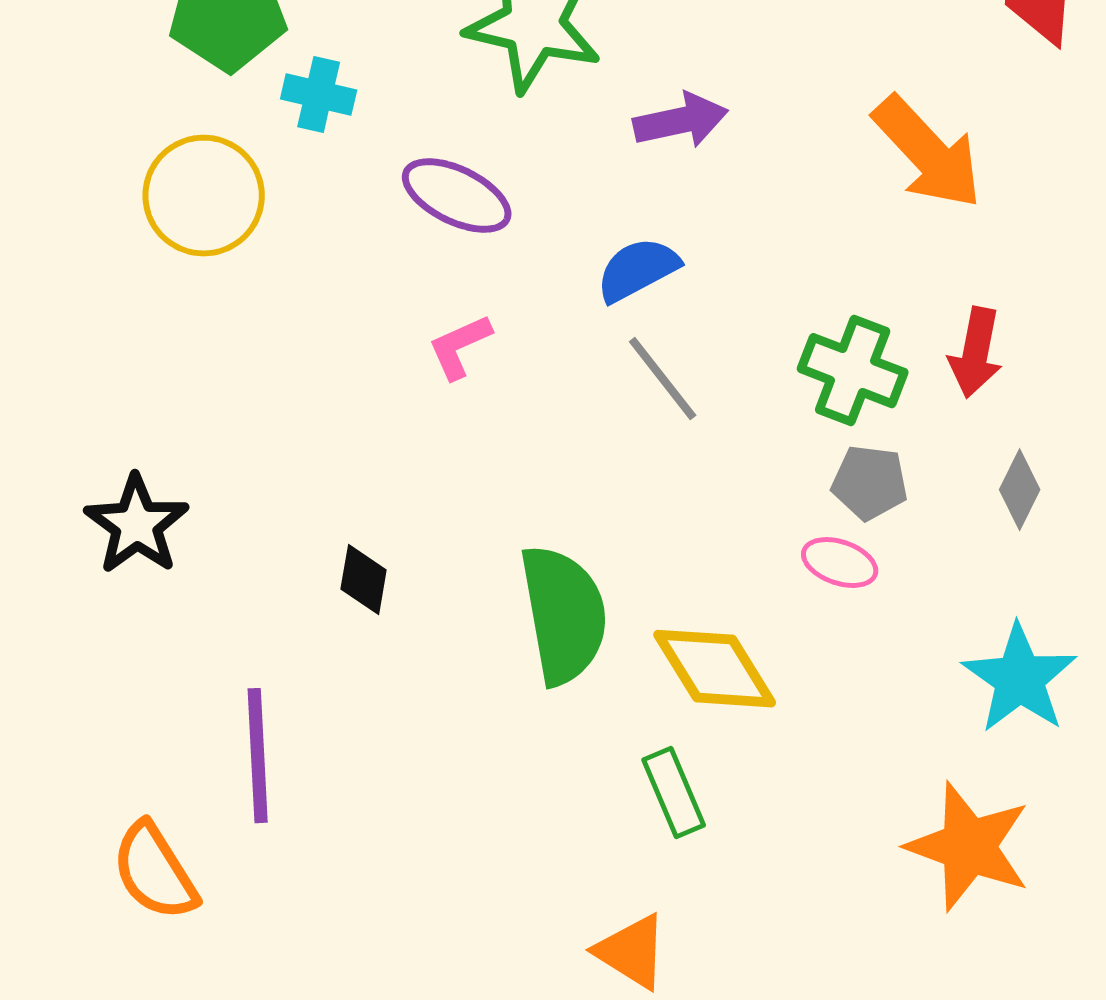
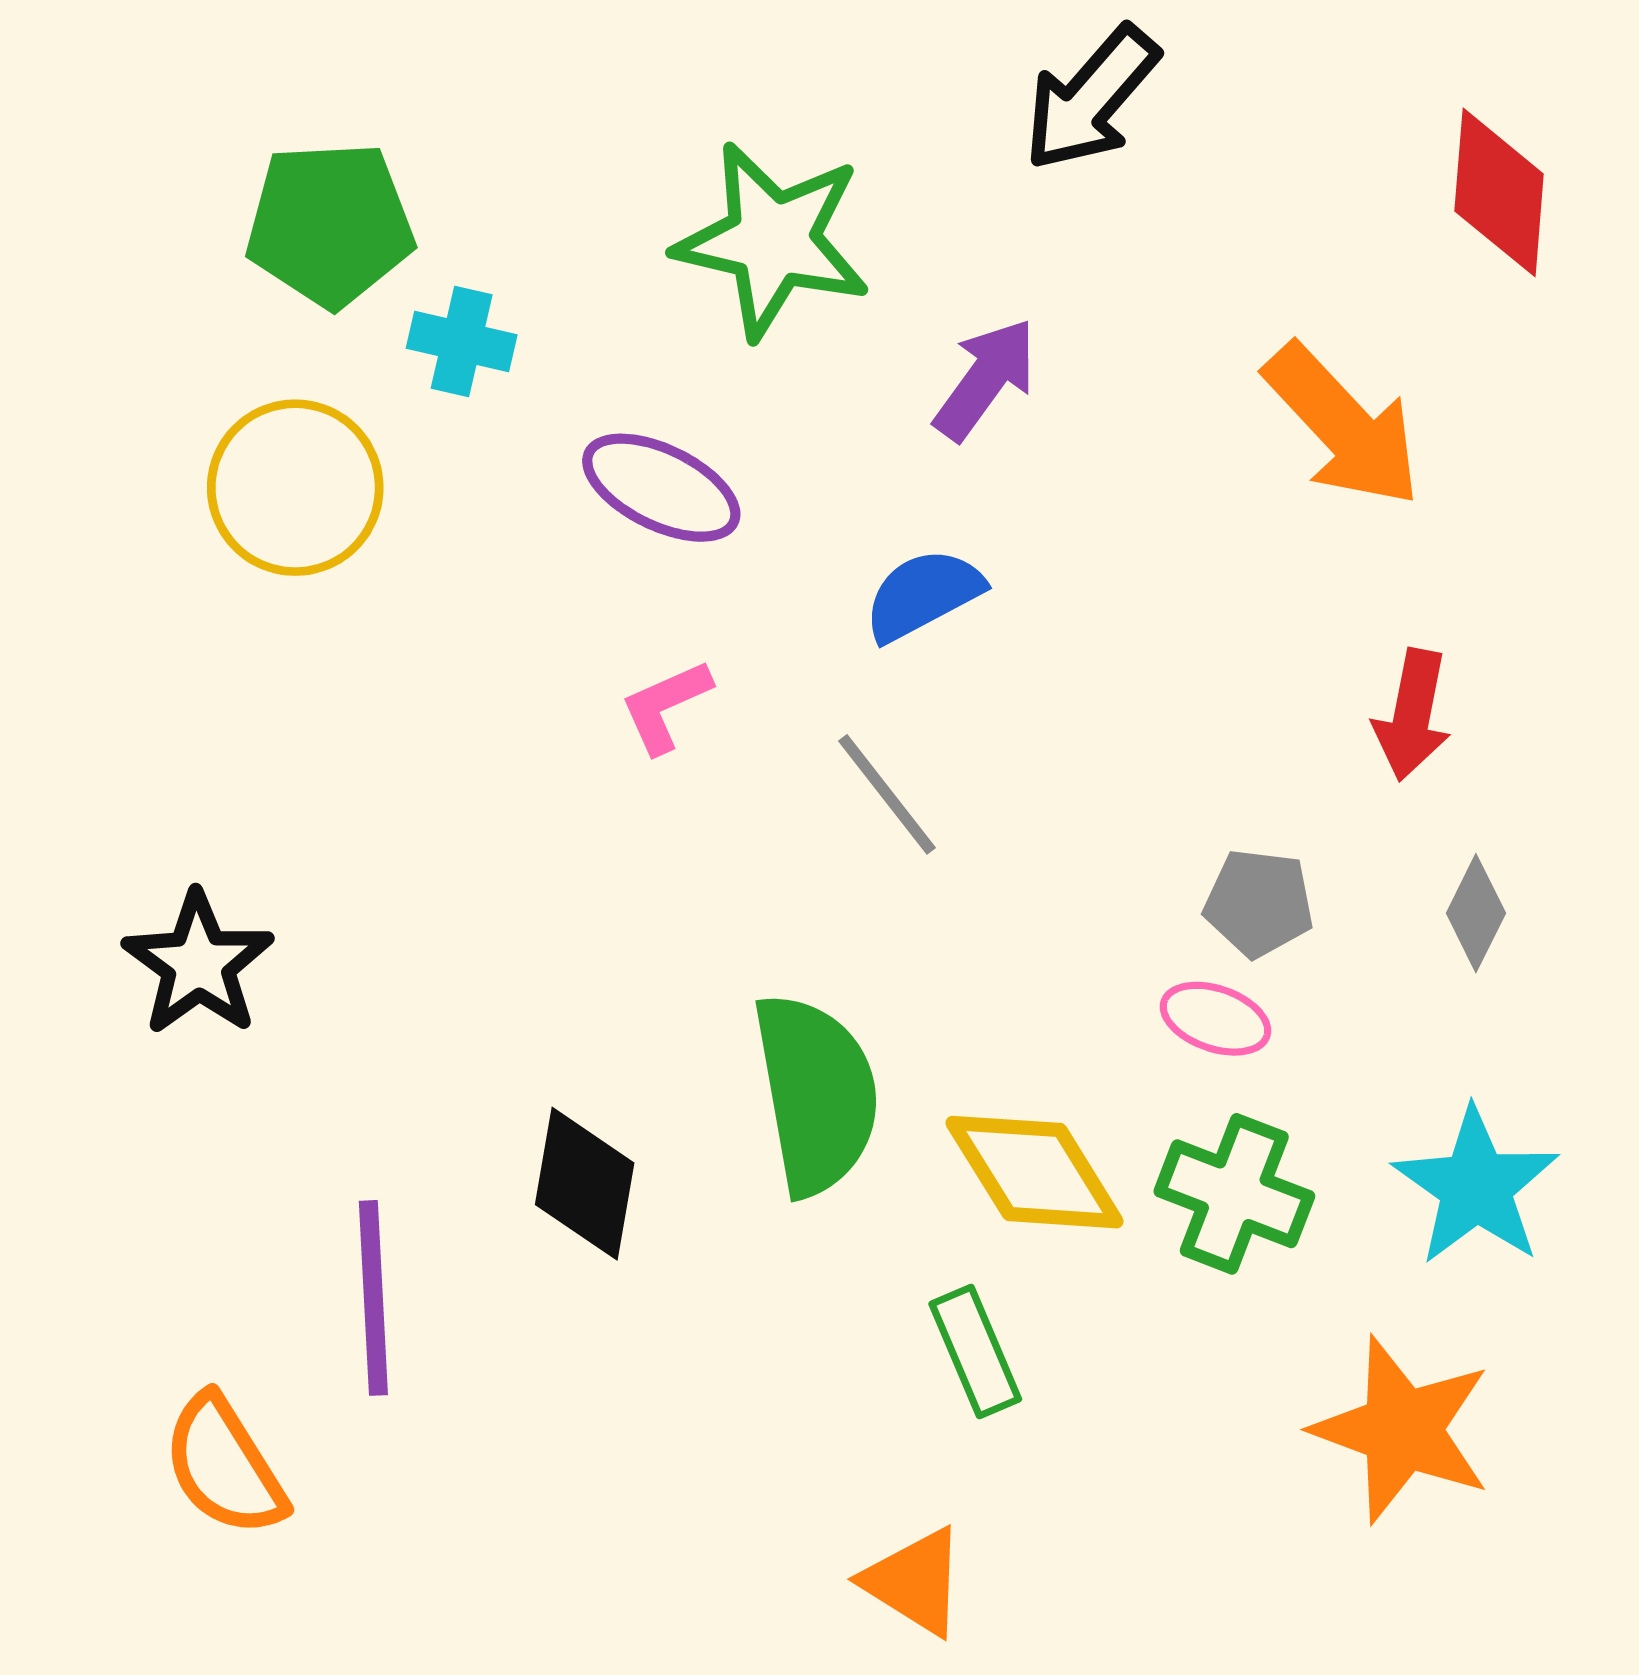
purple arrow: (681, 121) -> (985, 379), turned -42
green cross: (853, 371) -> (1234, 1194), moved
gray line: (663, 379) -> (887, 794), moved
black diamond: (364, 580) -> (585, 1184), moved, size x1.5

